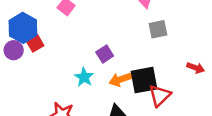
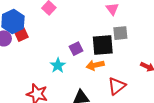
orange arrow: (120, 79) -> (95, 65), moved
black square: (144, 80) -> (103, 45), moved

